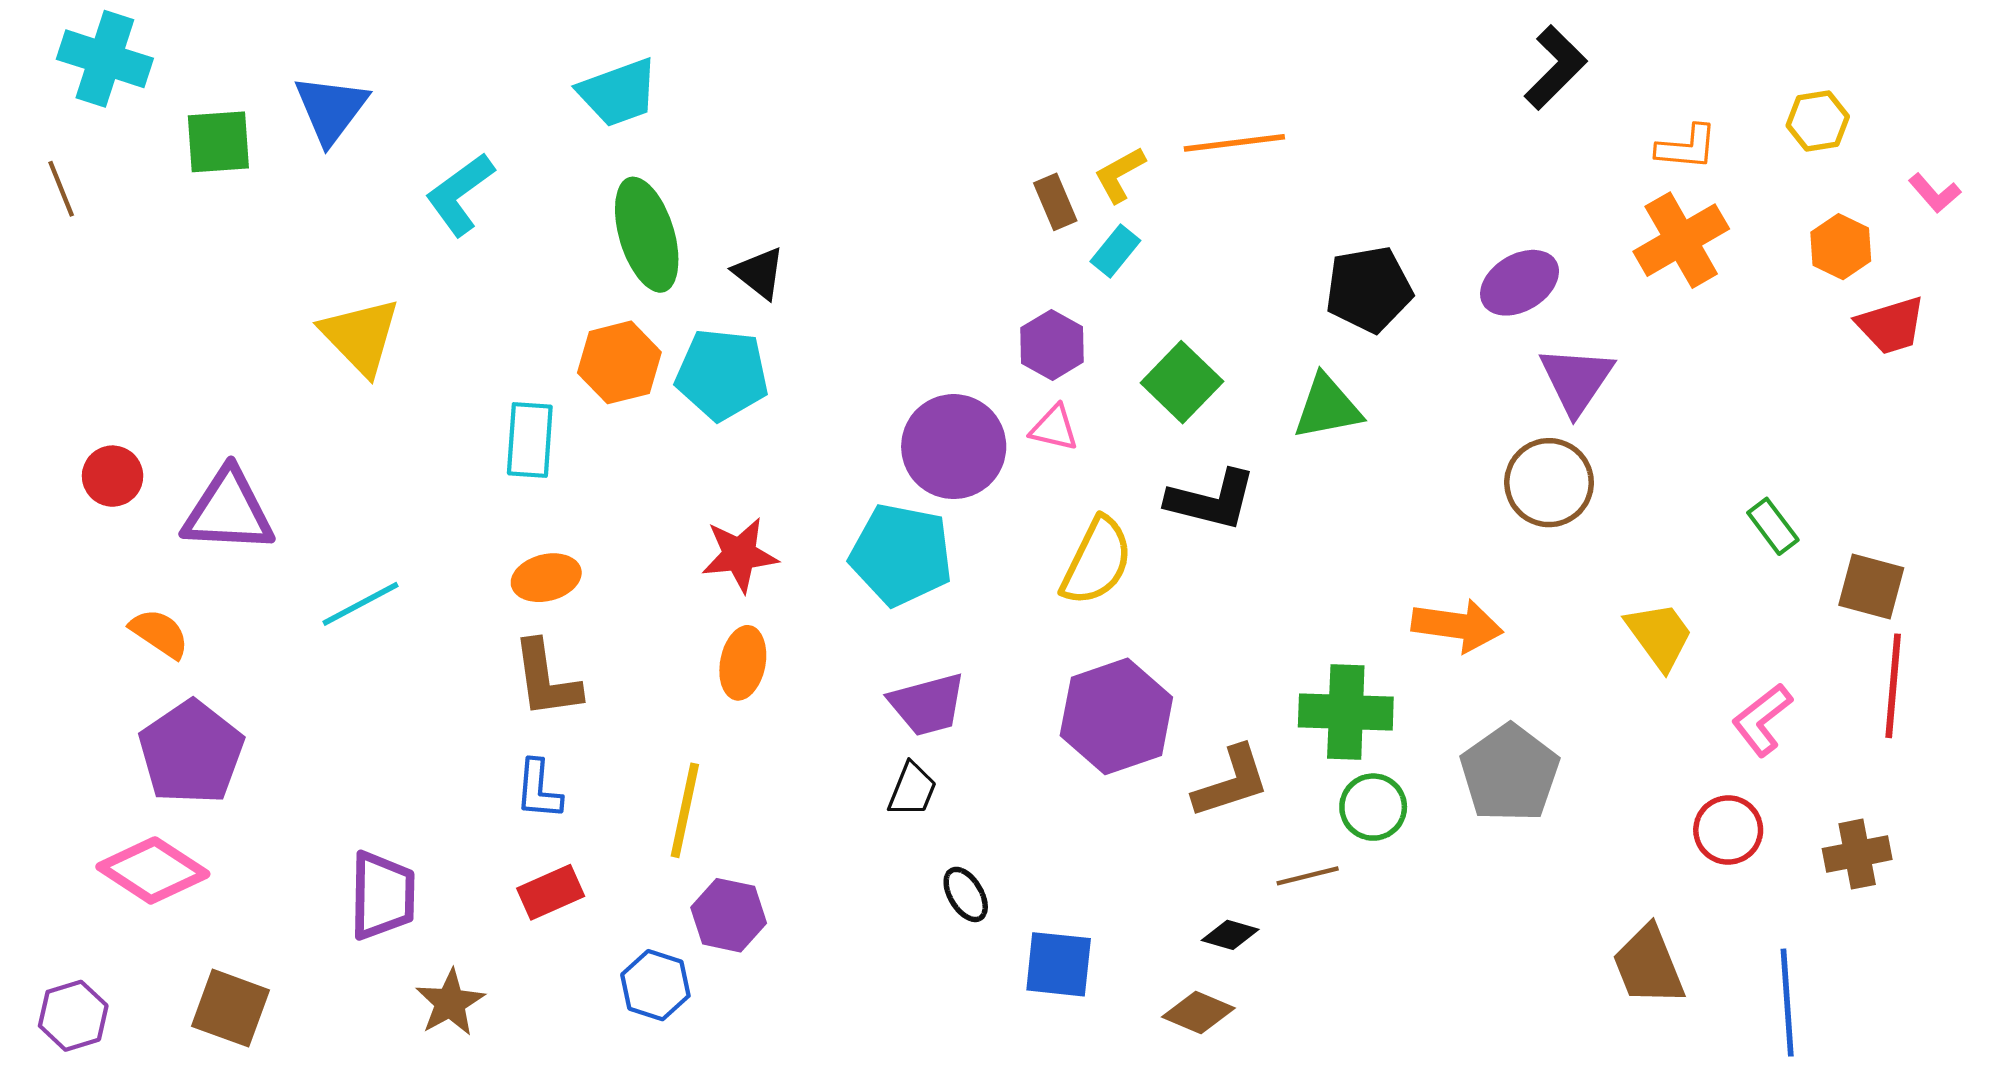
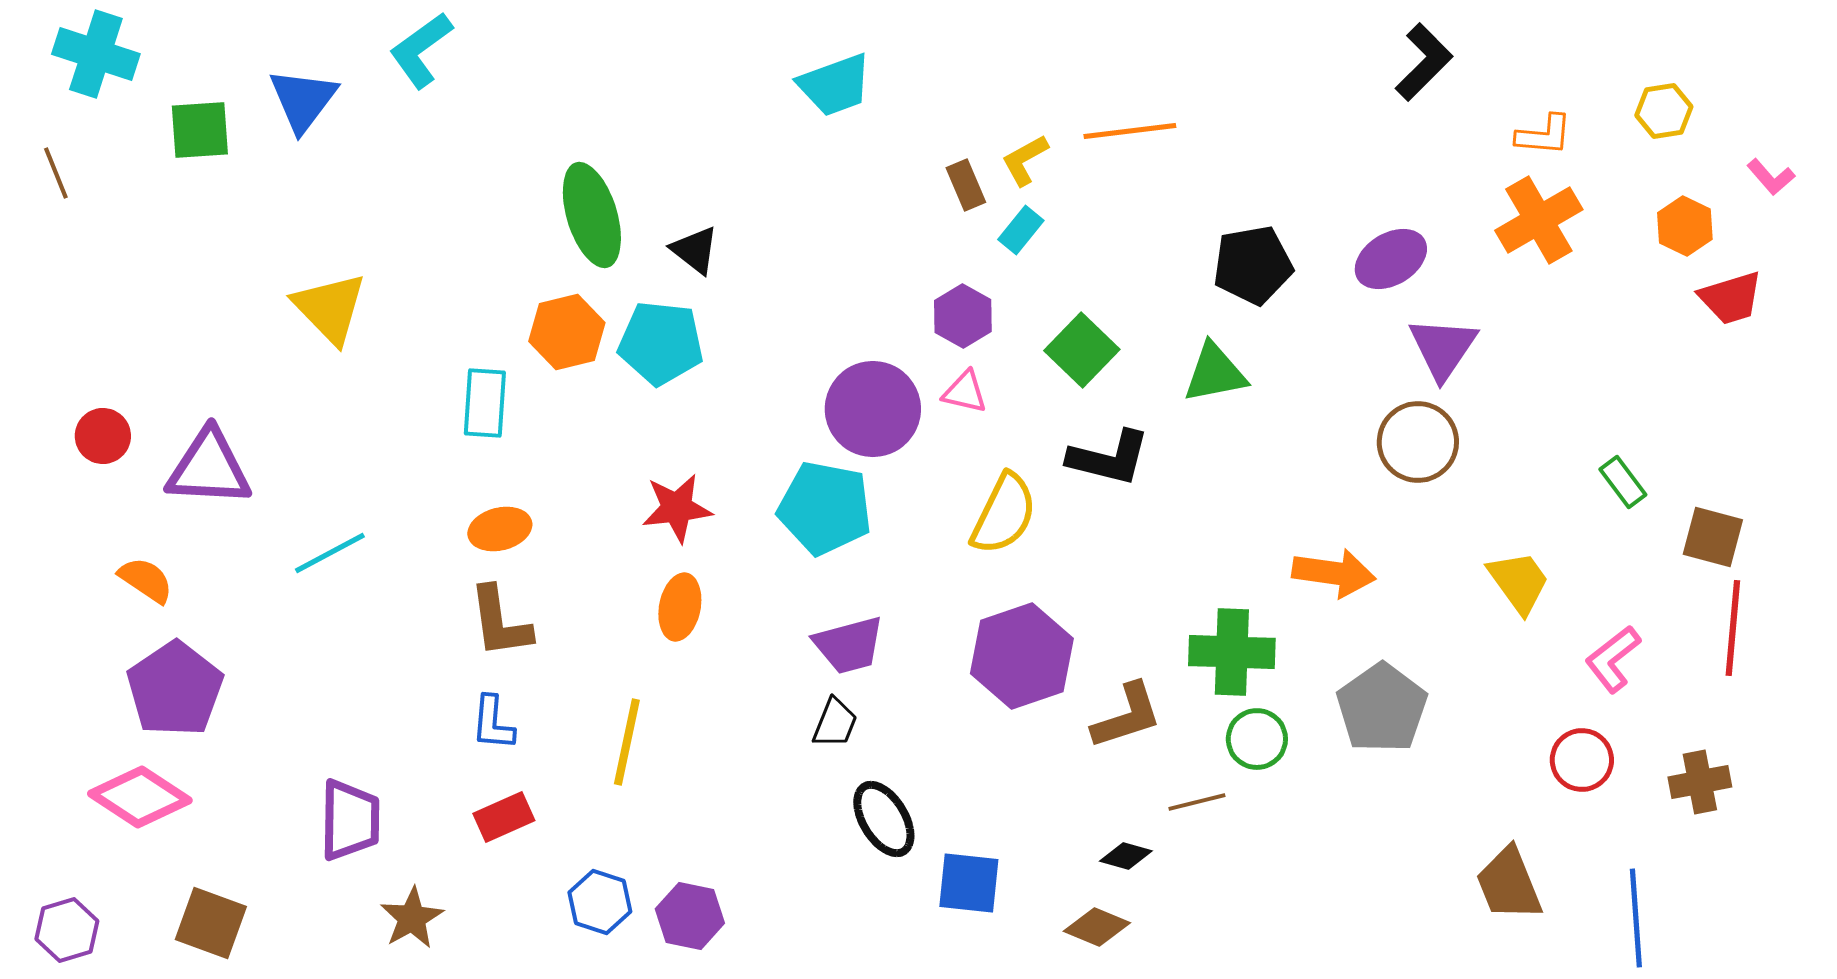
cyan trapezoid: (618, 93) -> (835, 85), moved
cyan L-shape: (460, 194) -> (421, 50), moved
black ellipse: (966, 894) -> (884, 819), size x1.5
purple hexagon: (729, 915) -> (690, 916), moved

